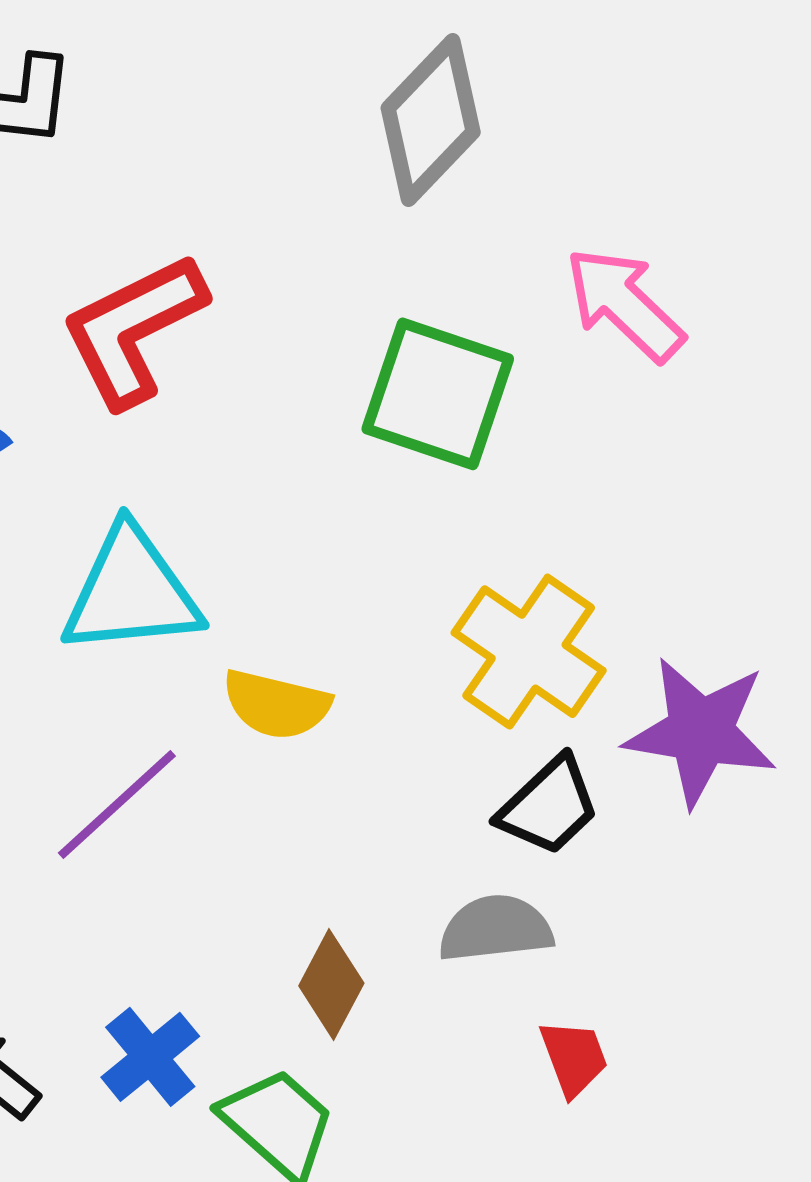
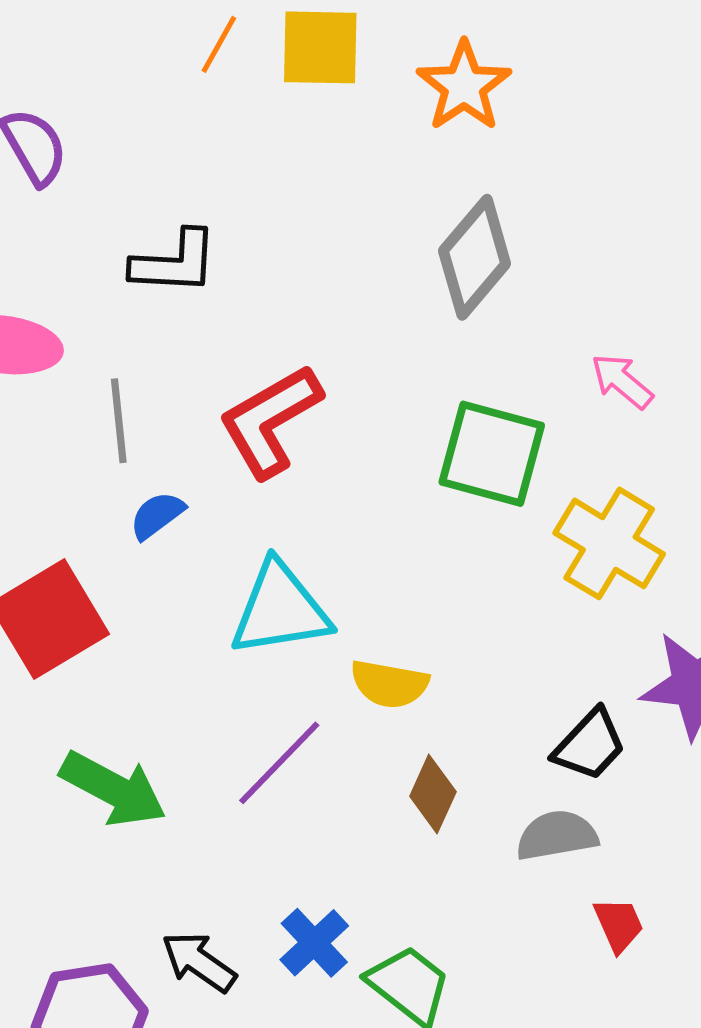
pink arrow: (625, 304) -> (622, 381), size x0.7
yellow cross: (529, 652) -> (609, 543), moved
brown diamond: (331, 984) -> (433, 794), moved

